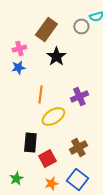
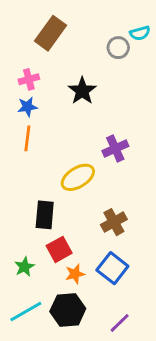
brown rectangle: (46, 30) -> (50, 33), moved
orange line: (40, 94) -> (27, 138), moved
red square: (47, 158) -> (59, 249), moved

